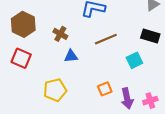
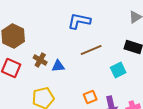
brown cross: (60, 34) -> (40, 60), moved

